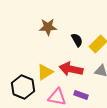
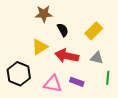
black semicircle: (77, 40) -> (63, 30), moved
yellow triangle: (45, 72) -> (40, 47), moved

